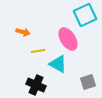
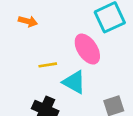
orange arrow: (23, 32) -> (28, 21), moved

